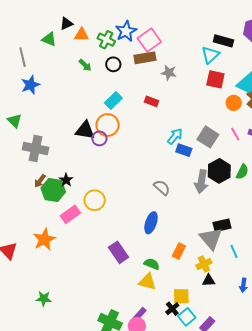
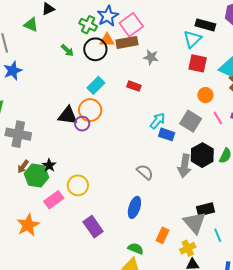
orange triangle: (82, 35) -> (107, 40), moved
black circle: (113, 64) -> (95, 49), size x1.5
orange circle: (234, 103) -> (205, 95), moved
purple rectangle: (119, 252) -> (93, 227), moved

